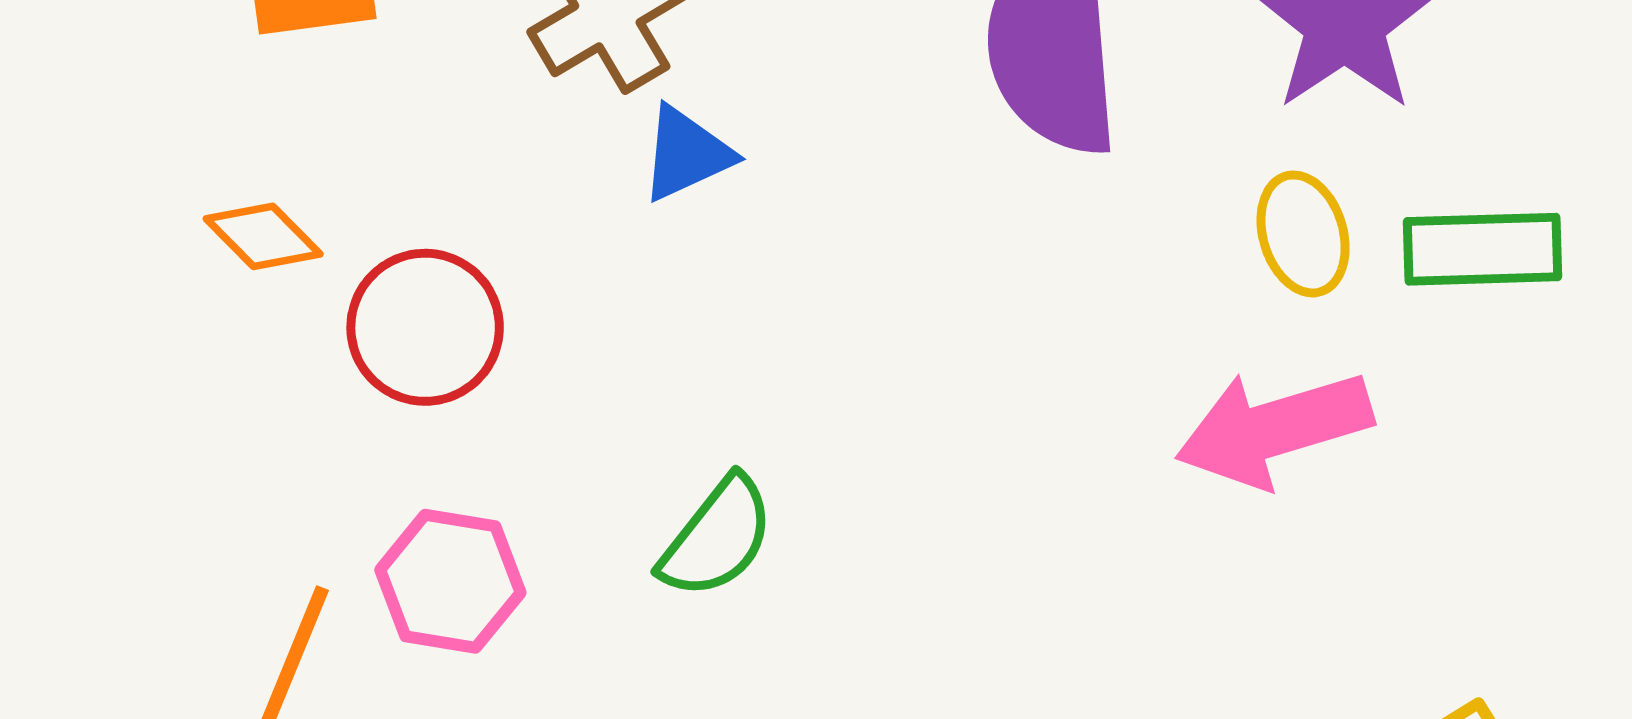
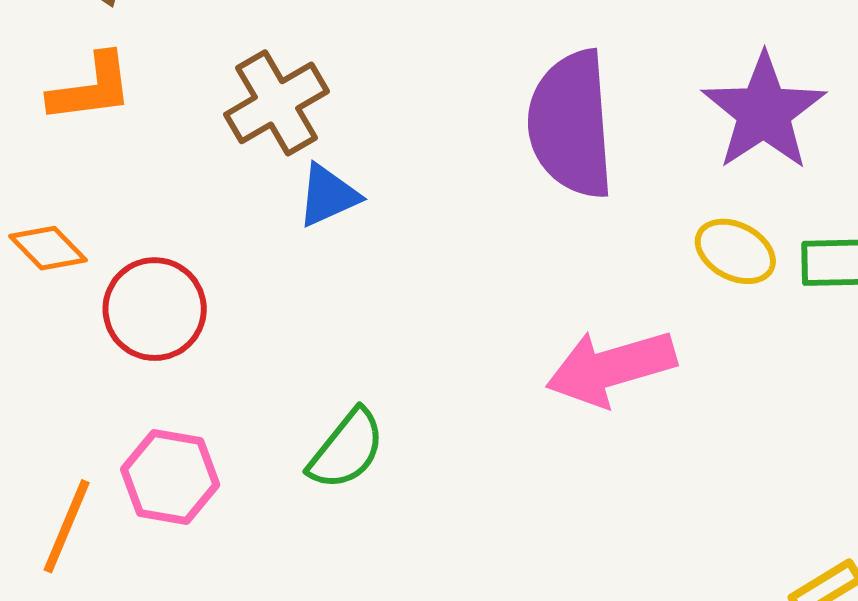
yellow ellipse: (1303, 234) -> (735, 251), turned -46
pink arrow: (1274, 429) -> (611, 368), moved

